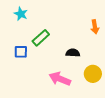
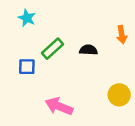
black semicircle: (73, 53) -> (88, 50), moved
pink arrow: (60, 79) -> (59, 106), moved

